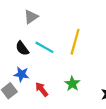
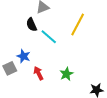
yellow line: (75, 42) -> (78, 25), moved
black semicircle: (22, 48) -> (32, 25), moved

